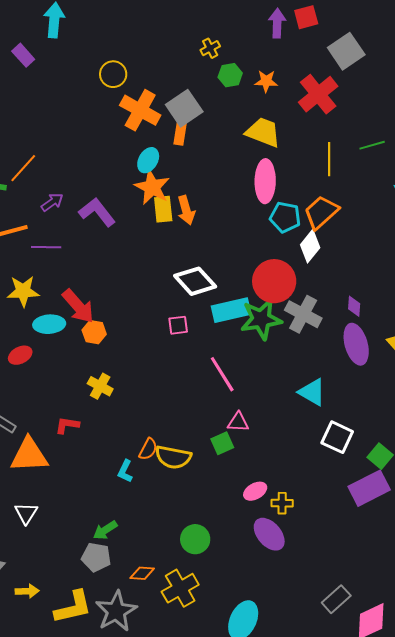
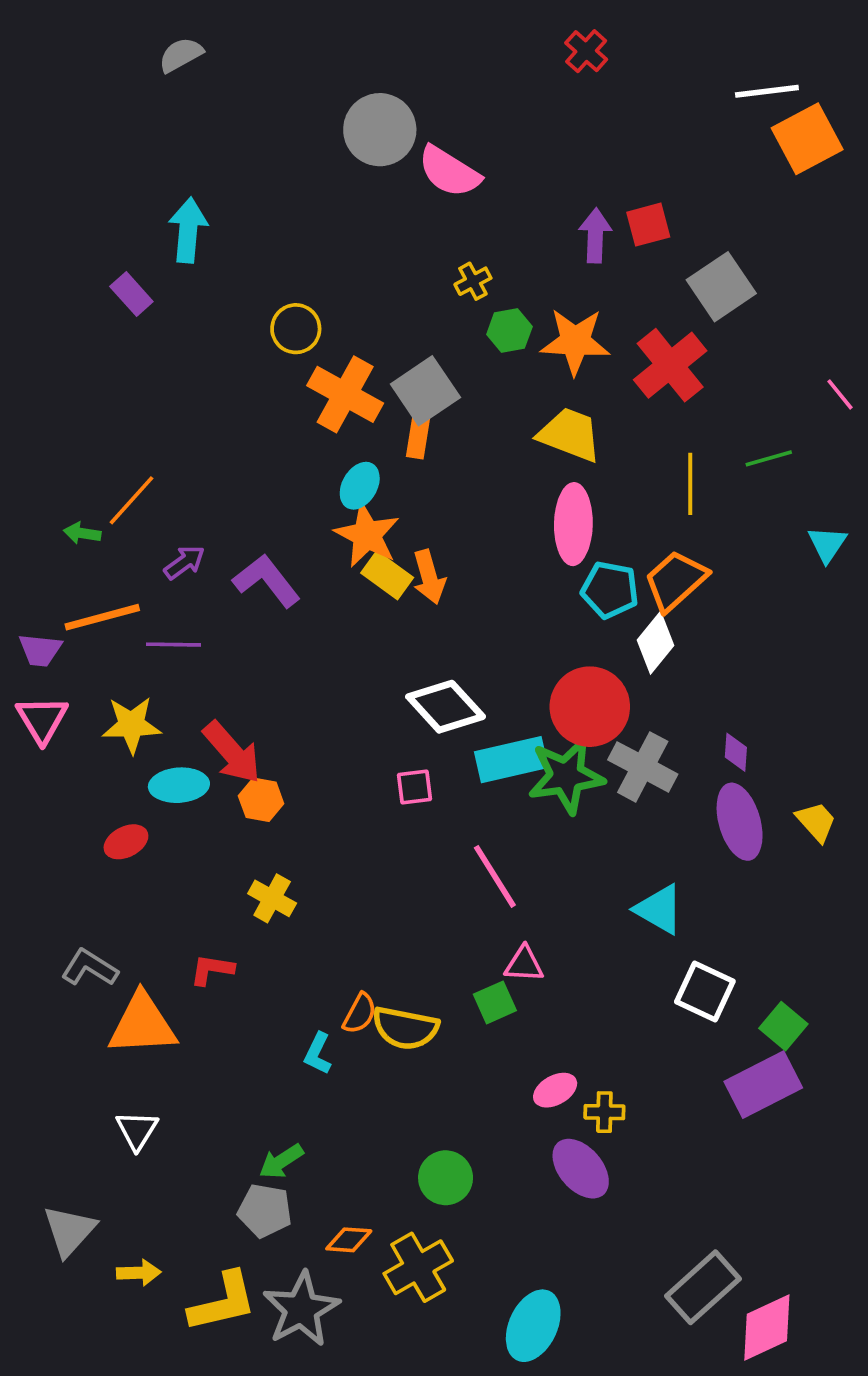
orange star: (266, 81) -> (575, 341), size x1.6
yellow rectangle: (163, 209) -> (387, 575), turned -48
gray rectangle: (336, 599) -> (703, 1287), size x1.4

